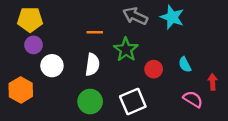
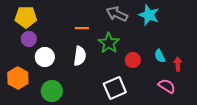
red arrow: (213, 82) -> (178, 64), moved
green circle: (90, 102) -> (52, 91), moved

